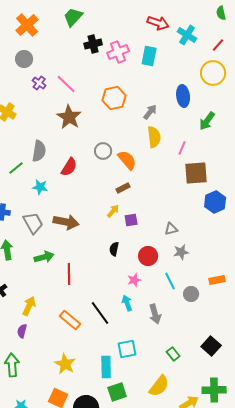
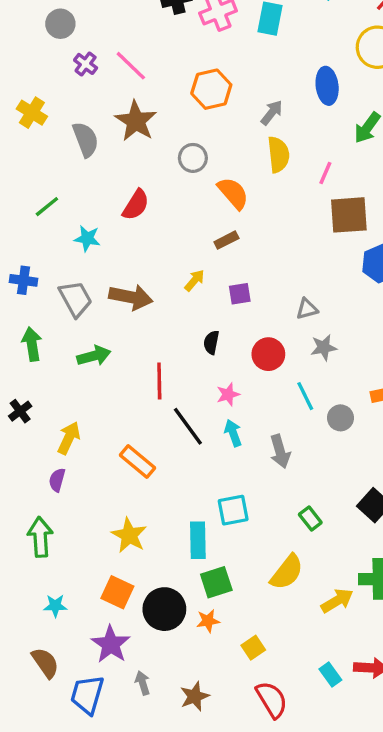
gray semicircle: (39, 151) -> (86, 139), moved, turned -30
gray circle: (103, 151) -> (193, 158), moved
yellow arrow: (113, 211) -> (195, 280), moved
red line: (69, 274) -> (159, 381), moved
pink star: (134, 280) -> (228, 394), moved
black line: (100, 313) -> (188, 426), moved

